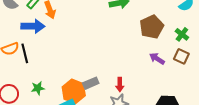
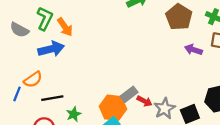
black line: (25, 53) -> (52, 98), moved, turned -72
red arrow: (120, 85) -> (145, 101), moved, turned -48

